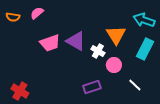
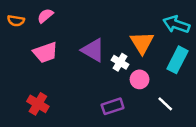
pink trapezoid: (50, 43) -> (45, 52), moved
red cross: (20, 91) -> (38, 104), moved

